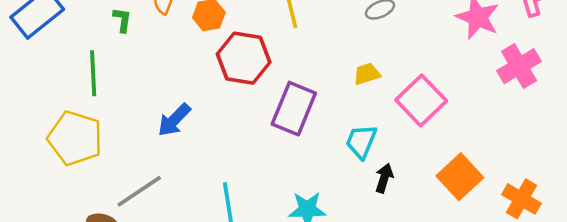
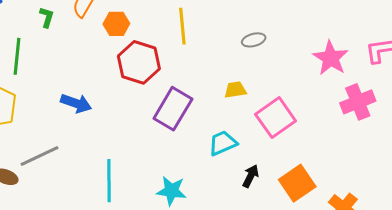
blue arrow: (174, 120) -> (76, 103), turned -124
cyan trapezoid: (361, 141) -> (223, 143), turned 36
black arrow: (384, 178) -> (251, 176), moved

